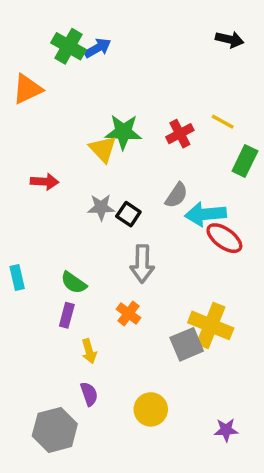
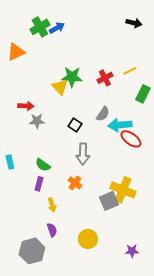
green cross: (69, 46) -> (40, 27), turned 30
yellow line: (223, 122) -> (130, 71), turned -56
gray star: (101, 207) -> (37, 121), moved

